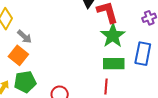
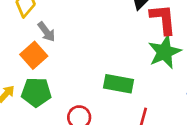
green rectangle: (114, 64) -> (119, 84), moved

